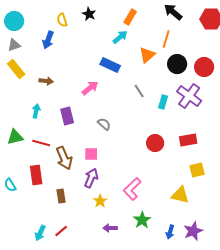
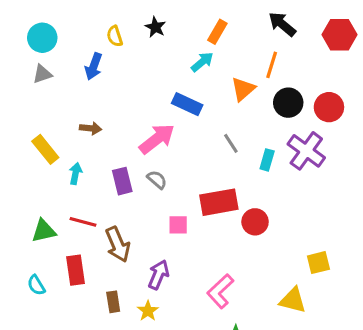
yellow rectangle: (16, 69) -> (45, 149), moved
pink arrow: (90, 88) -> (157, 139), size x1.4
gray semicircle: (104, 124) -> (157, 180), moved
green triangle: (15, 137) -> (44, 231), moved
red rectangle: (188, 140) -> (219, 202), moved, size x1.4
pink square: (91, 154) -> (178, 225), moved
yellow star: (100, 201) -> (148, 311), moved

